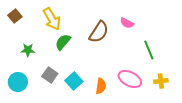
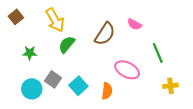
pink ellipse: (130, 79) -> (127, 70), moved
cyan circle: (18, 82) -> (32, 89), moved

